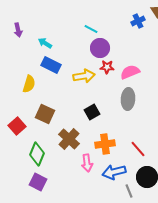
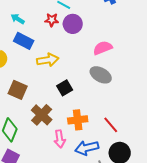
red star: (107, 67) -> (52, 20), moved
yellow arrow: (84, 76) -> (48, 60), moved
gray ellipse: (128, 99) -> (101, 75), turned -65

